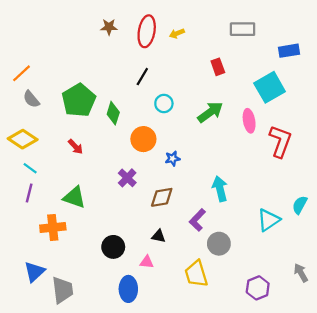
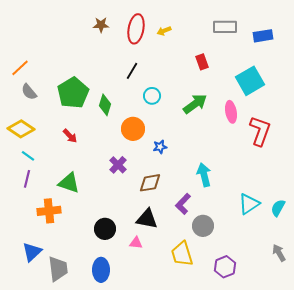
blue rectangle: (289, 51) -> (263, 36), moved
cyan semicircle: (300, 205) -> (278, 208), moved
black triangle: (158, 236) -> (147, 219), size x1.6
purple hexagon: (258, 288) -> (225, 267), moved
blue ellipse: (128, 289) -> (101, 270), moved

